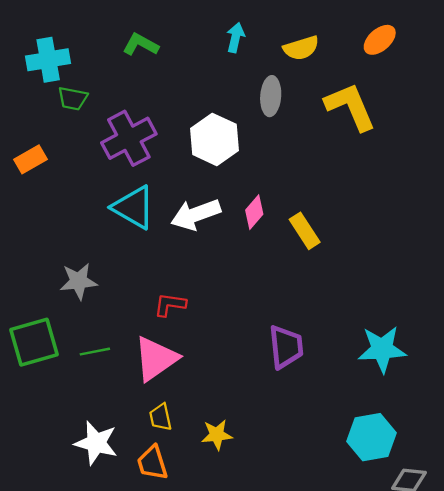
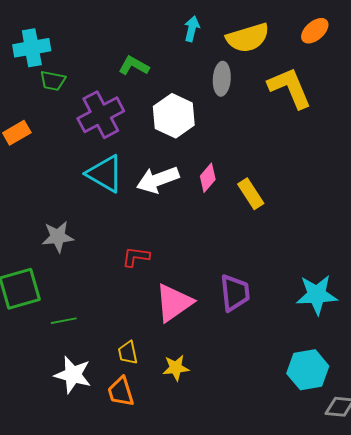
green L-shape: (141, 45) -> (134, 66), moved
yellow semicircle: (301, 48) -> (248, 38), size x1.4
green line: (95, 352) -> (64, 321), moved
pink triangle: (156, 359) -> (174, 303), moved

